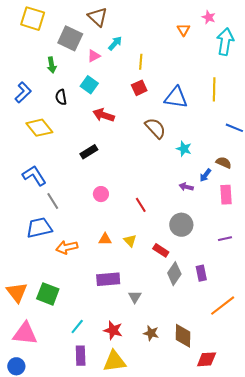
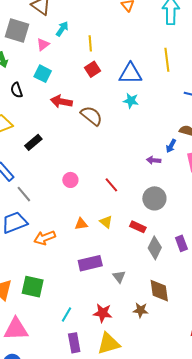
brown semicircle: (155, 128) -> (91, 116), moved
cyan star: (184, 149) -> (131, 101), moved
black rectangle: (89, 152) -> (33, 142), moved
brown diamond: (183, 336) -> (159, 291), moved

